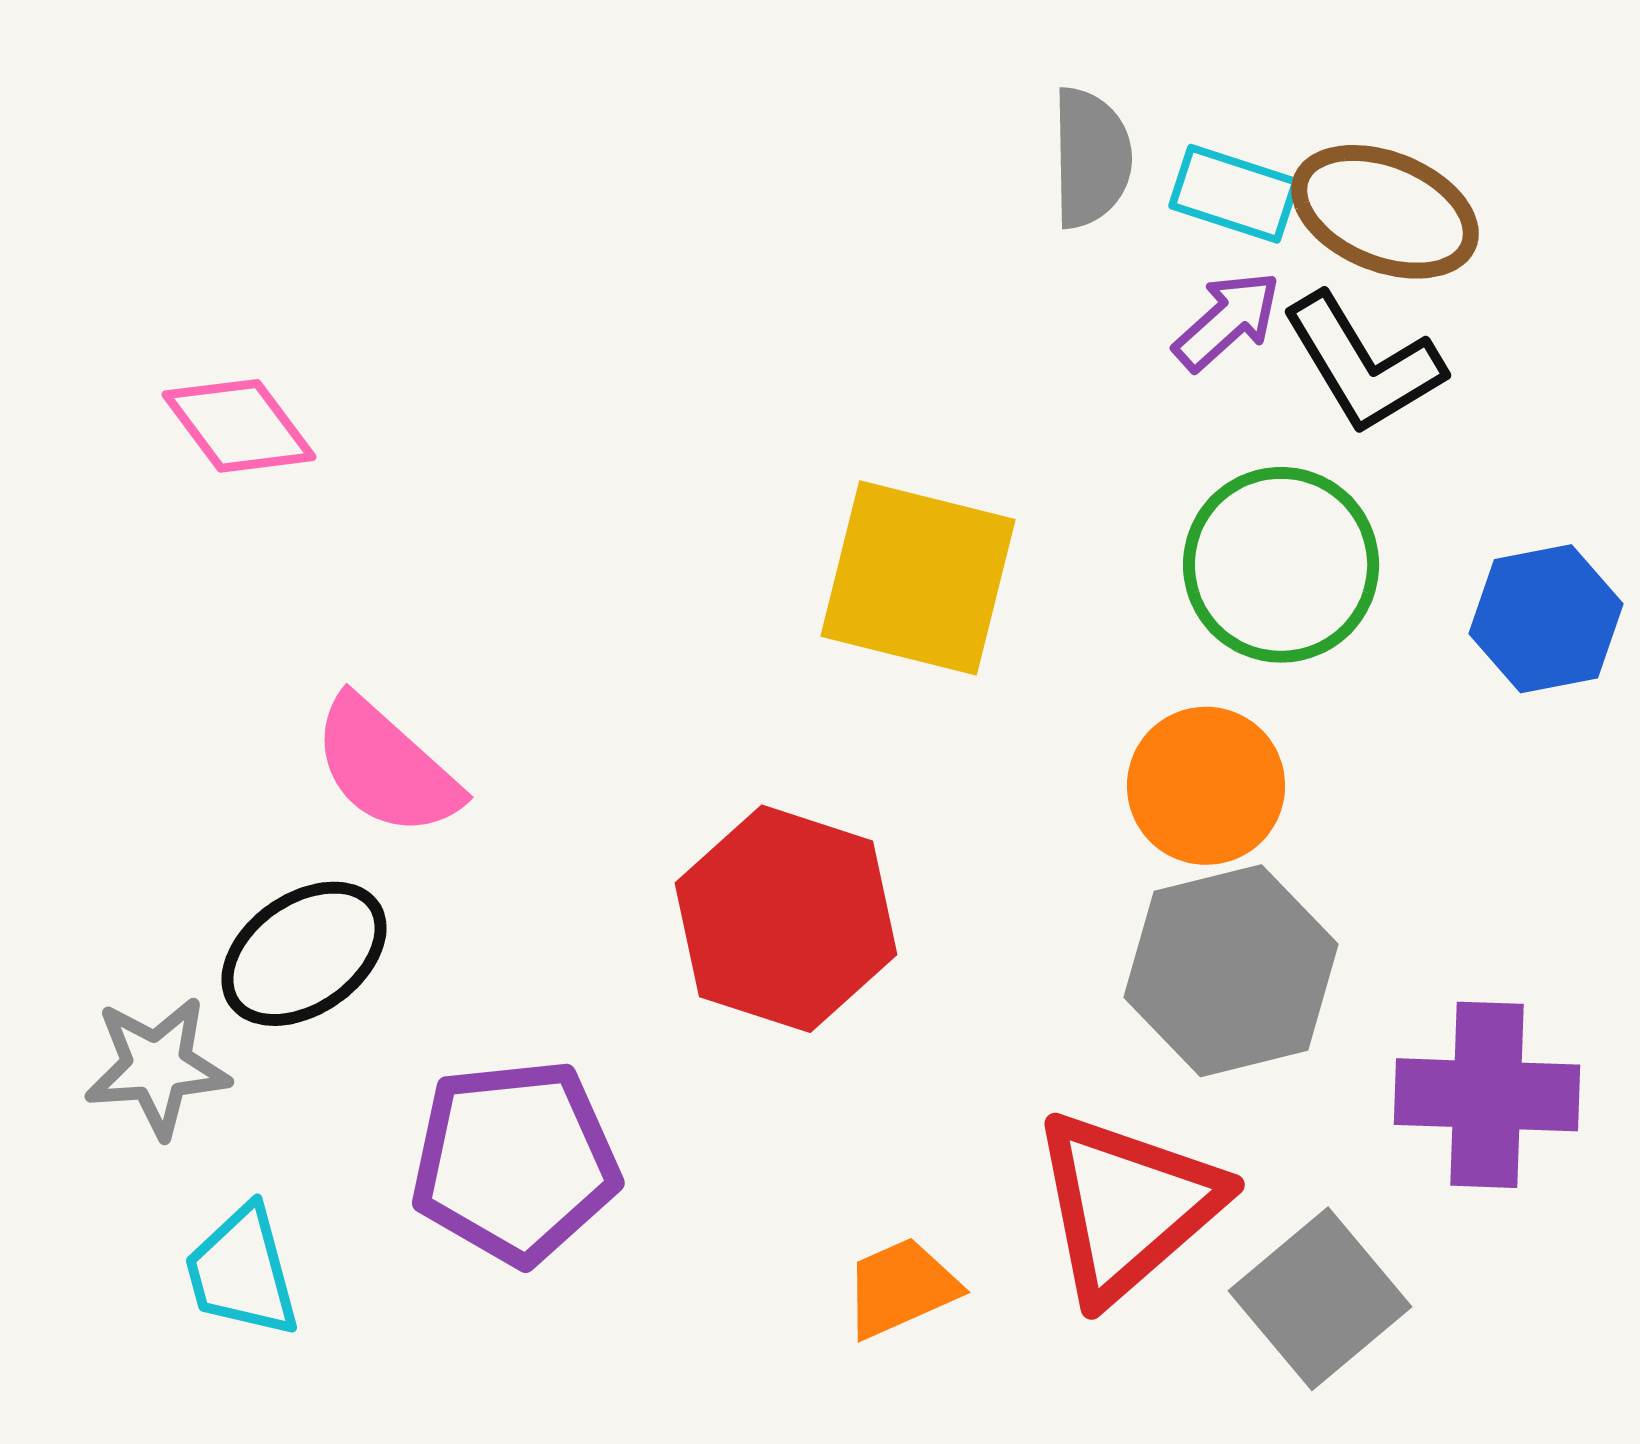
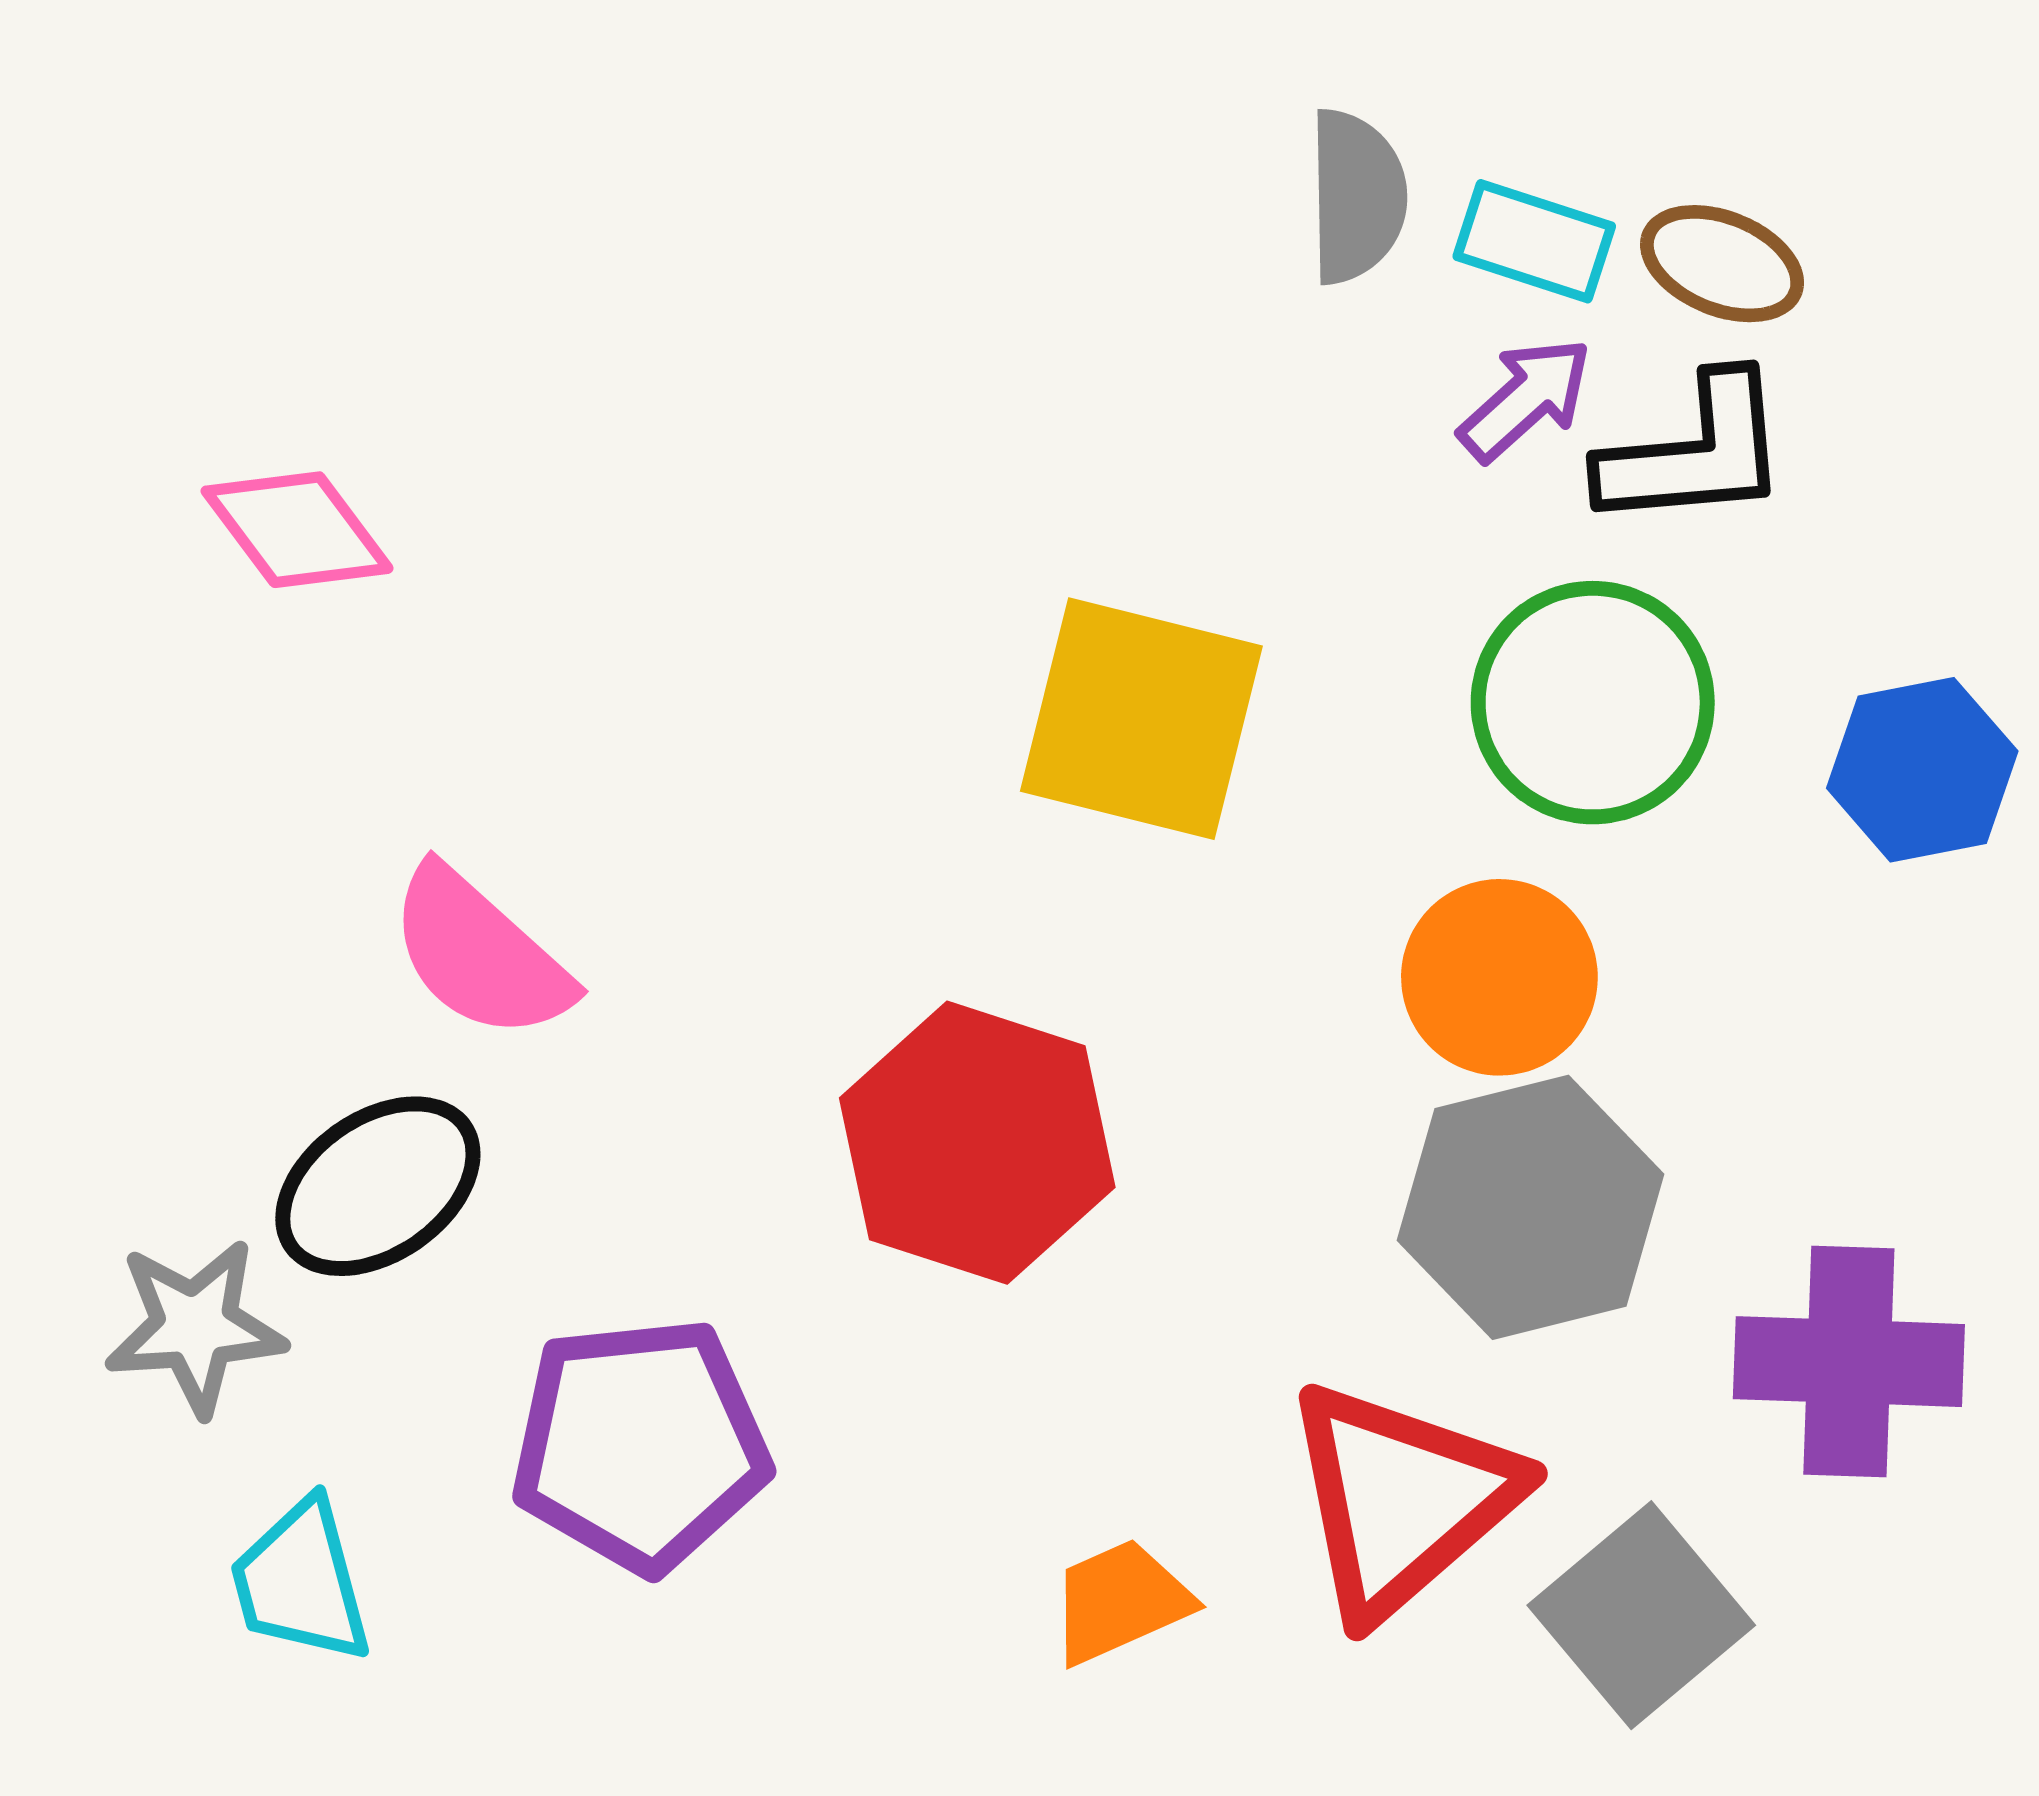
brown ellipse: (1385, 212) -> (1722, 264), size x0.7
black L-shape: (1363, 364) -> (1695, 453), turned -64

